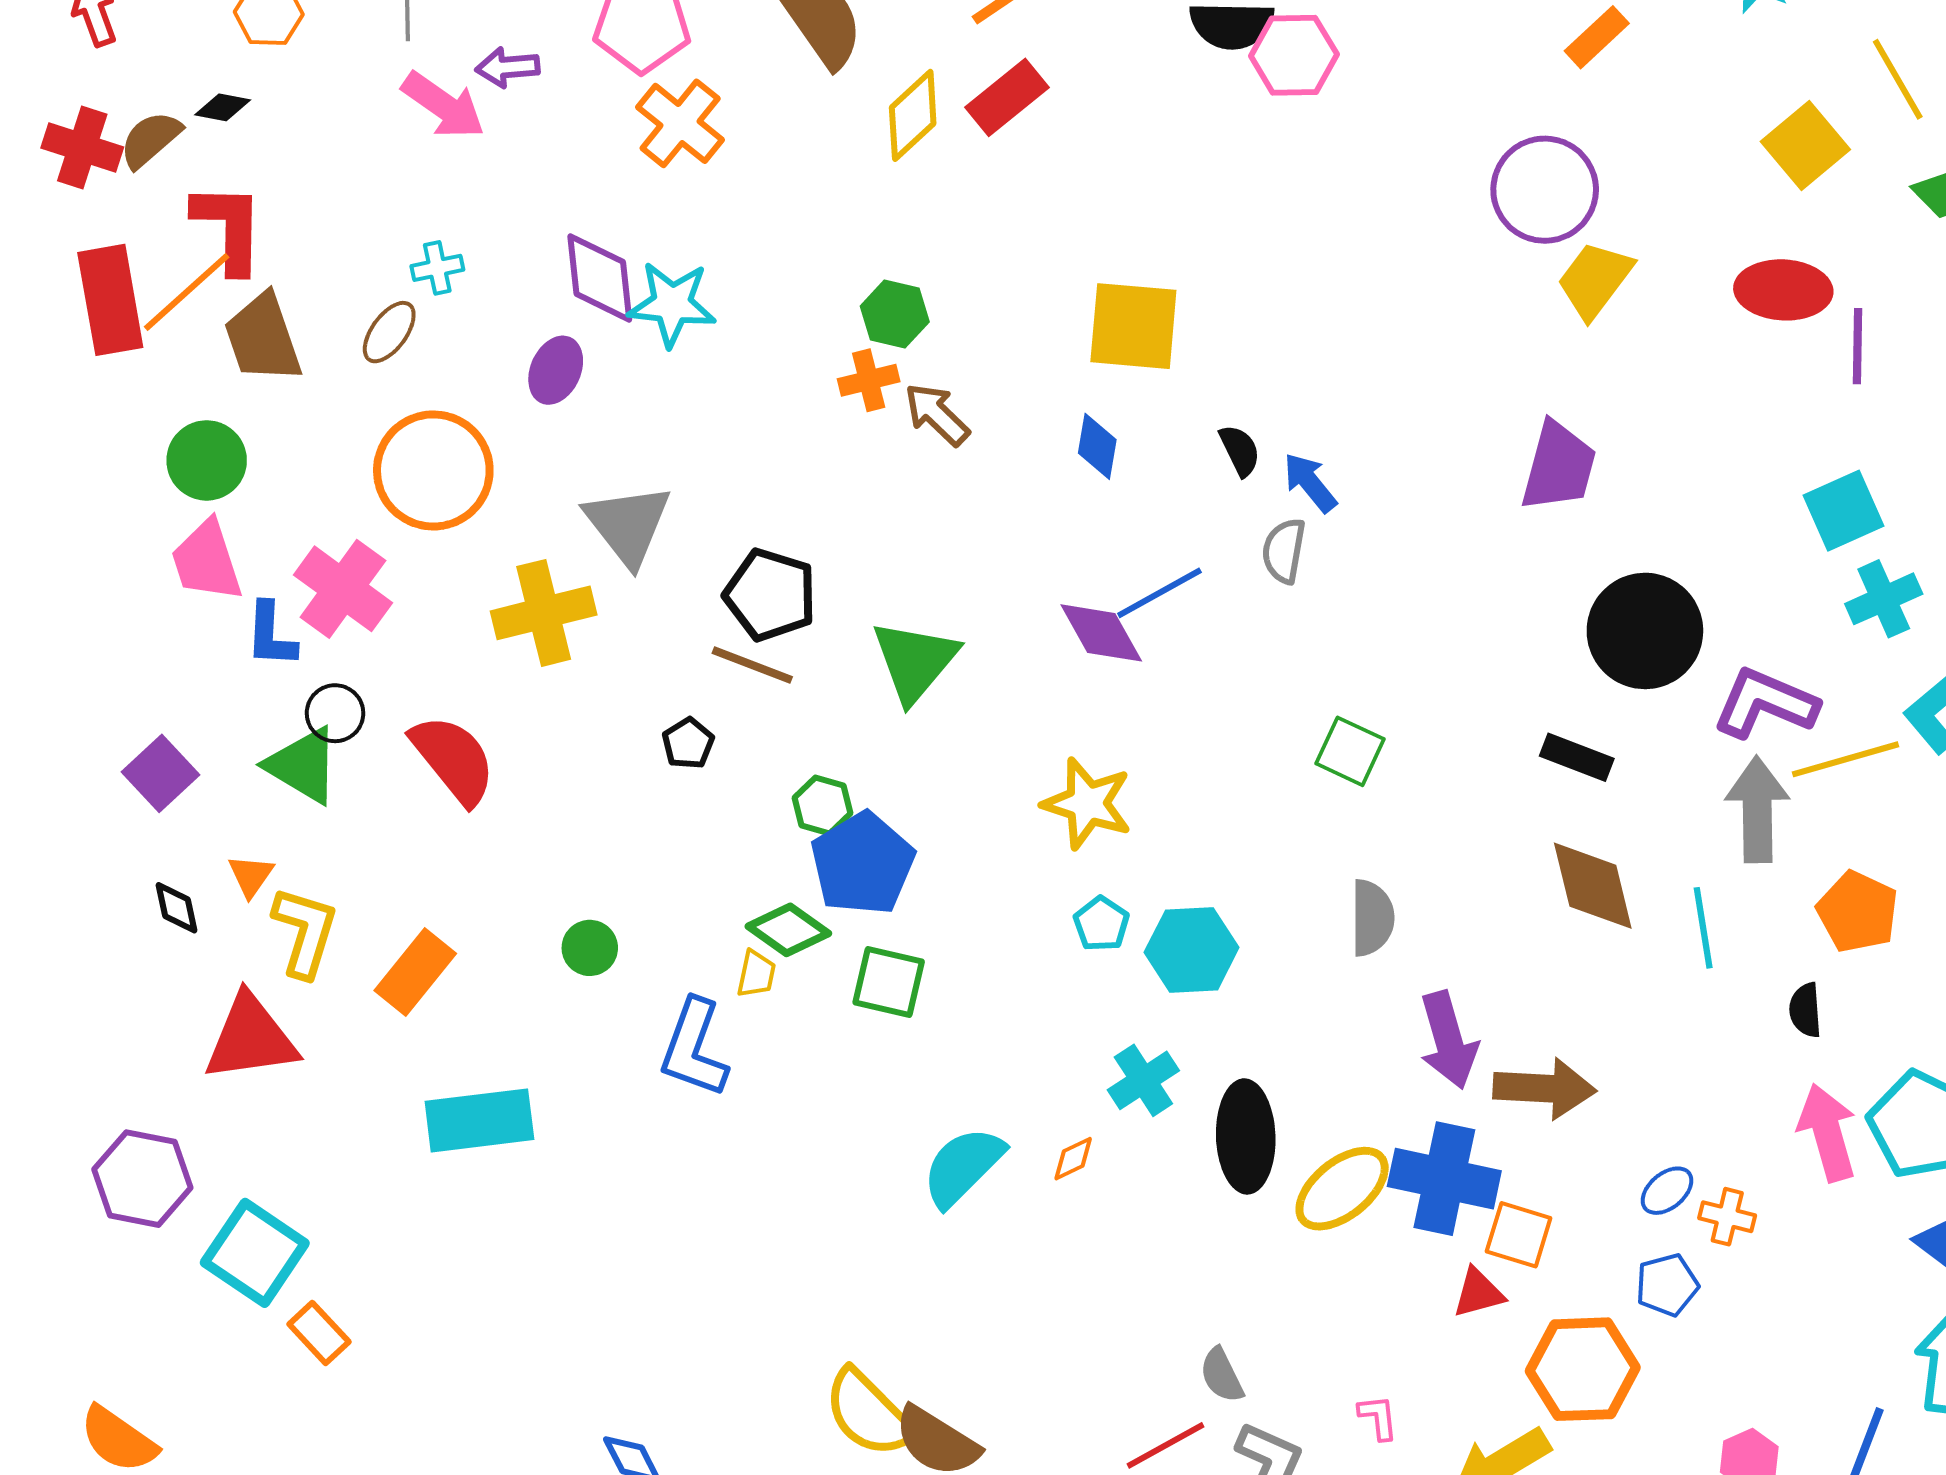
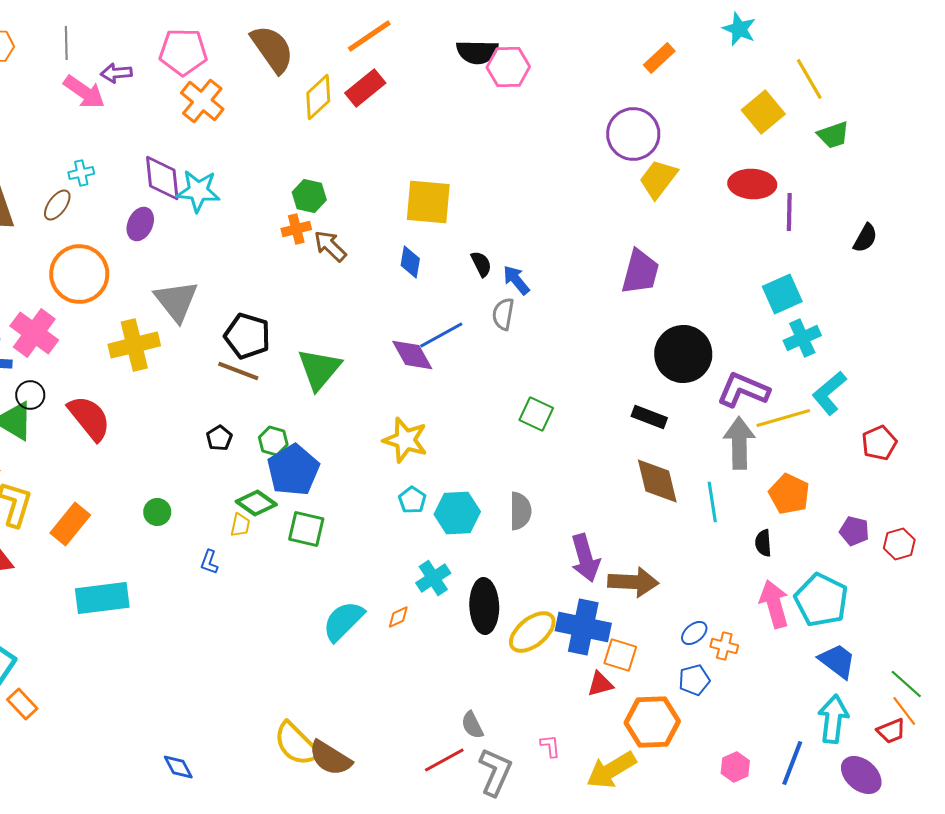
black pentagon: (688, 743) -> (219, 438), moved
gray semicircle: (1372, 918) -> (520, 511), moved
blue L-shape: (694, 1048) -> (209, 562), size x0.5

